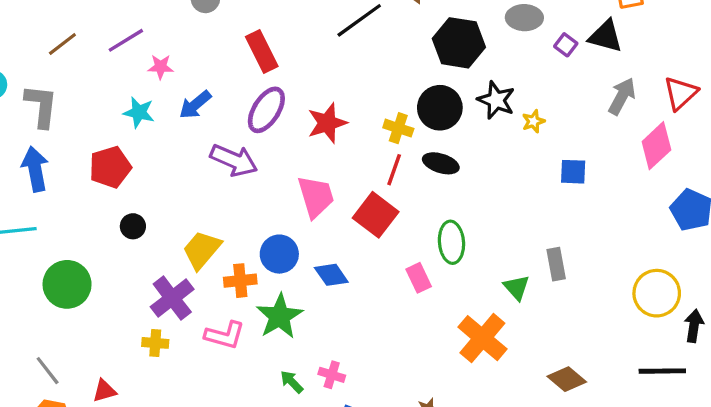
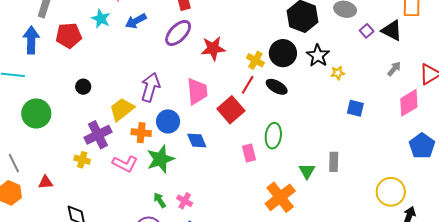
gray arrow: (622, 96) -> (394, 69), size x0.7
purple arrow: (234, 160) -> (150, 87), moved, turned -108
red pentagon: (110, 167) -> (69, 36), moved

